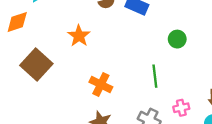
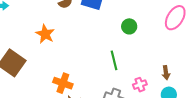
orange cross: (101, 85) -> (63, 83), moved

